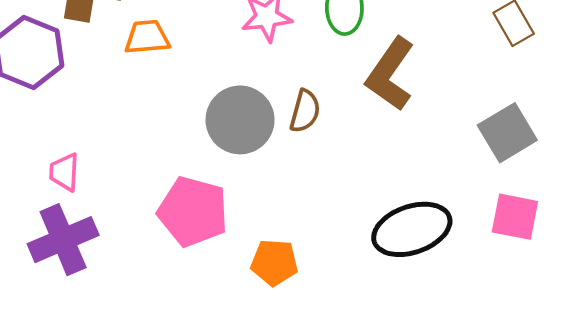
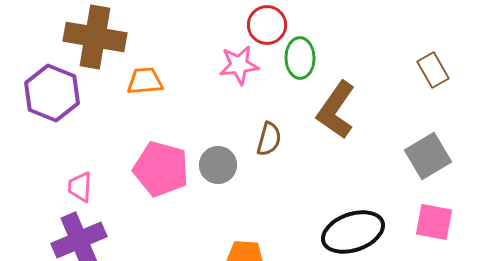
gray circle: (240, 120) -> (218, 165), moved, size x0.7
pink pentagon: (193, 212) -> (161, 169), moved

